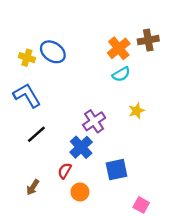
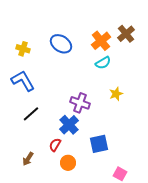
brown cross: (148, 40) -> (126, 34), turned -30
blue ellipse: (53, 52) -> (61, 44), moved
purple cross: (94, 121) -> (80, 103), turned -36

